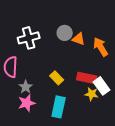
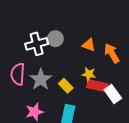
gray circle: (65, 33) -> (55, 39), moved
gray star: (26, 87) -> (41, 79), moved, size x1.5
yellow star: (92, 94) -> (89, 74), moved

